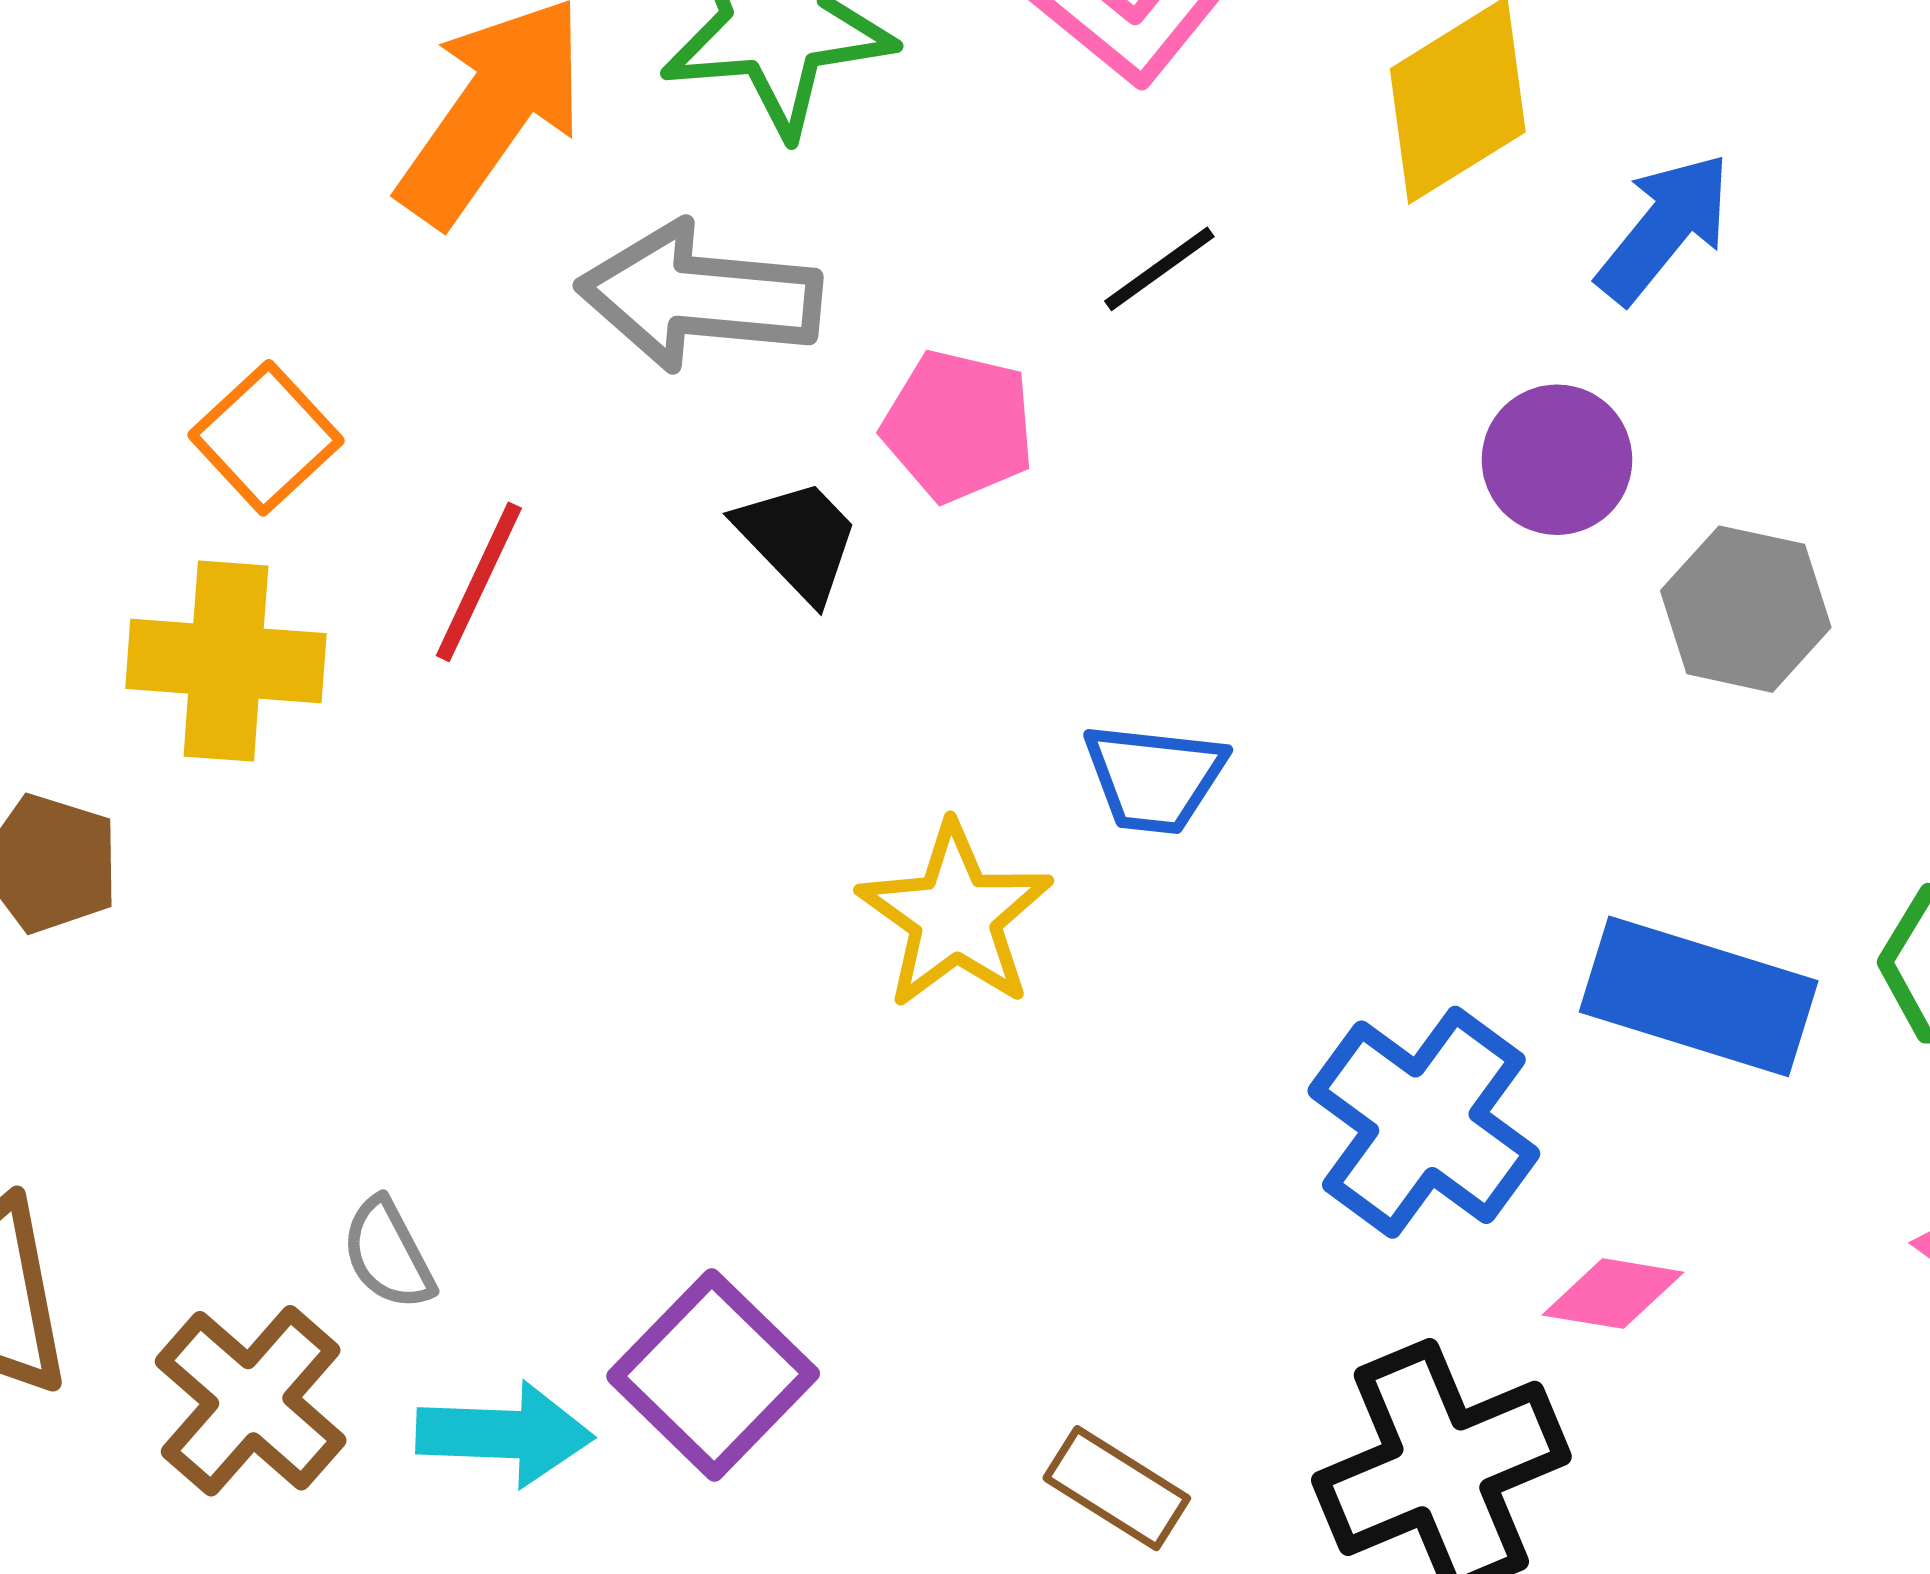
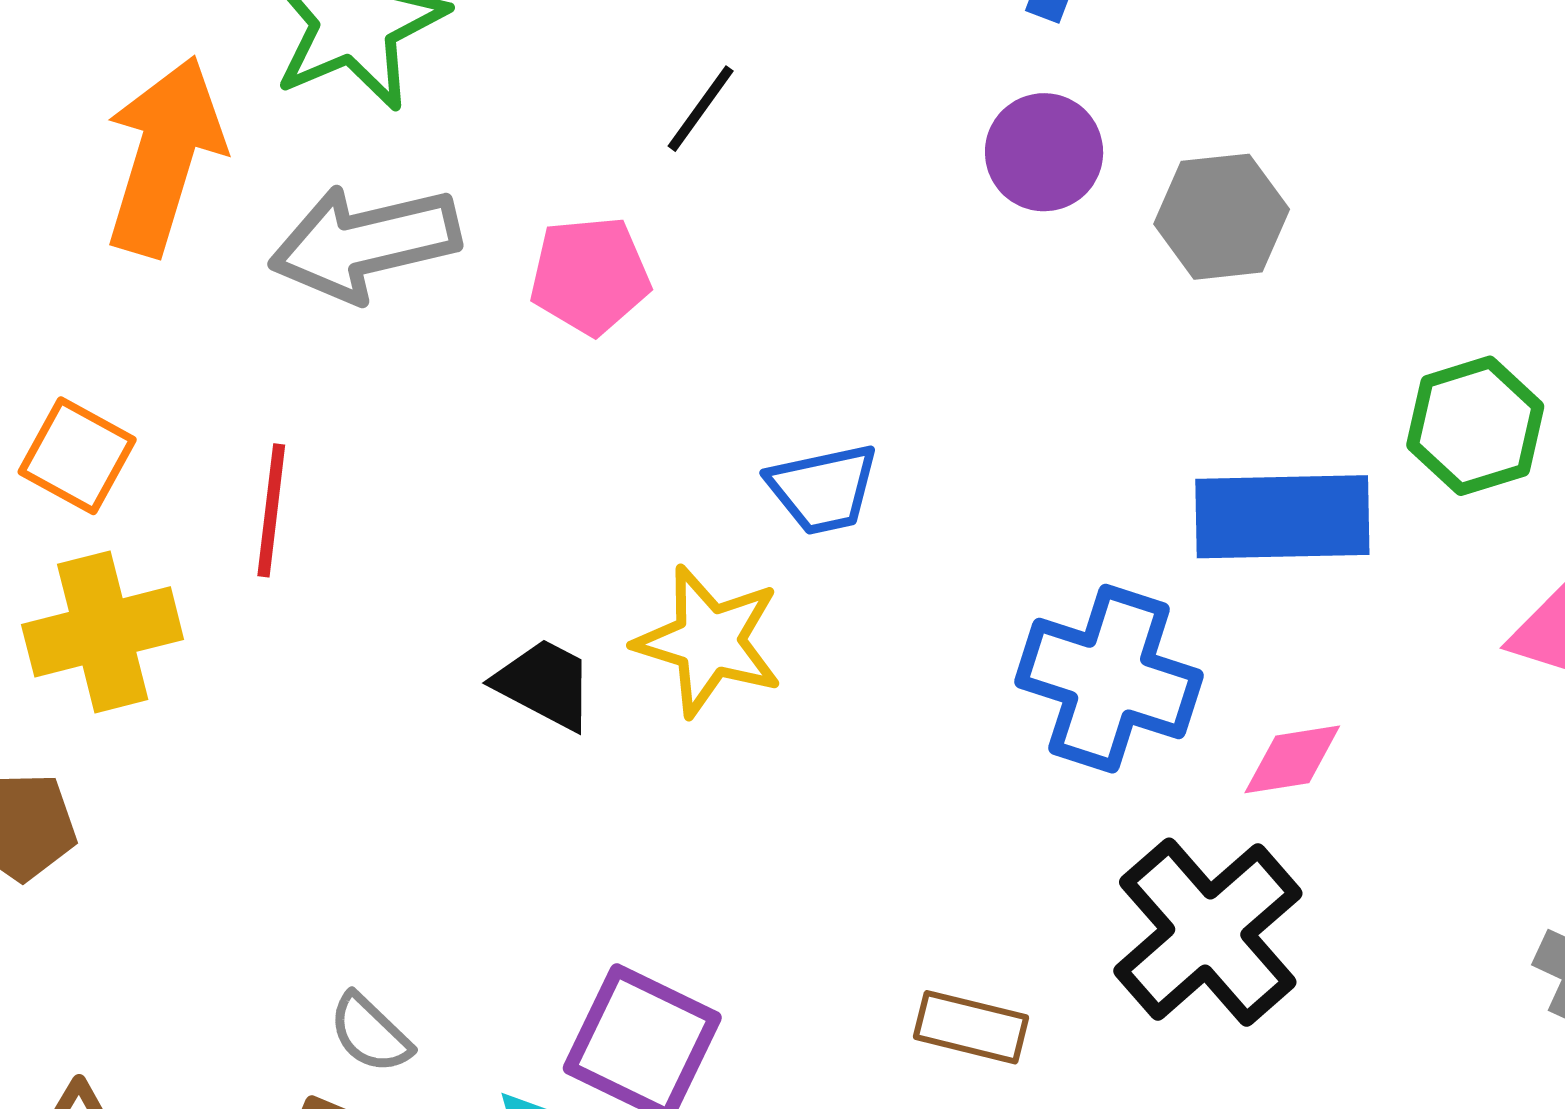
black trapezoid: (798, 539) -> (545, 684), moved

